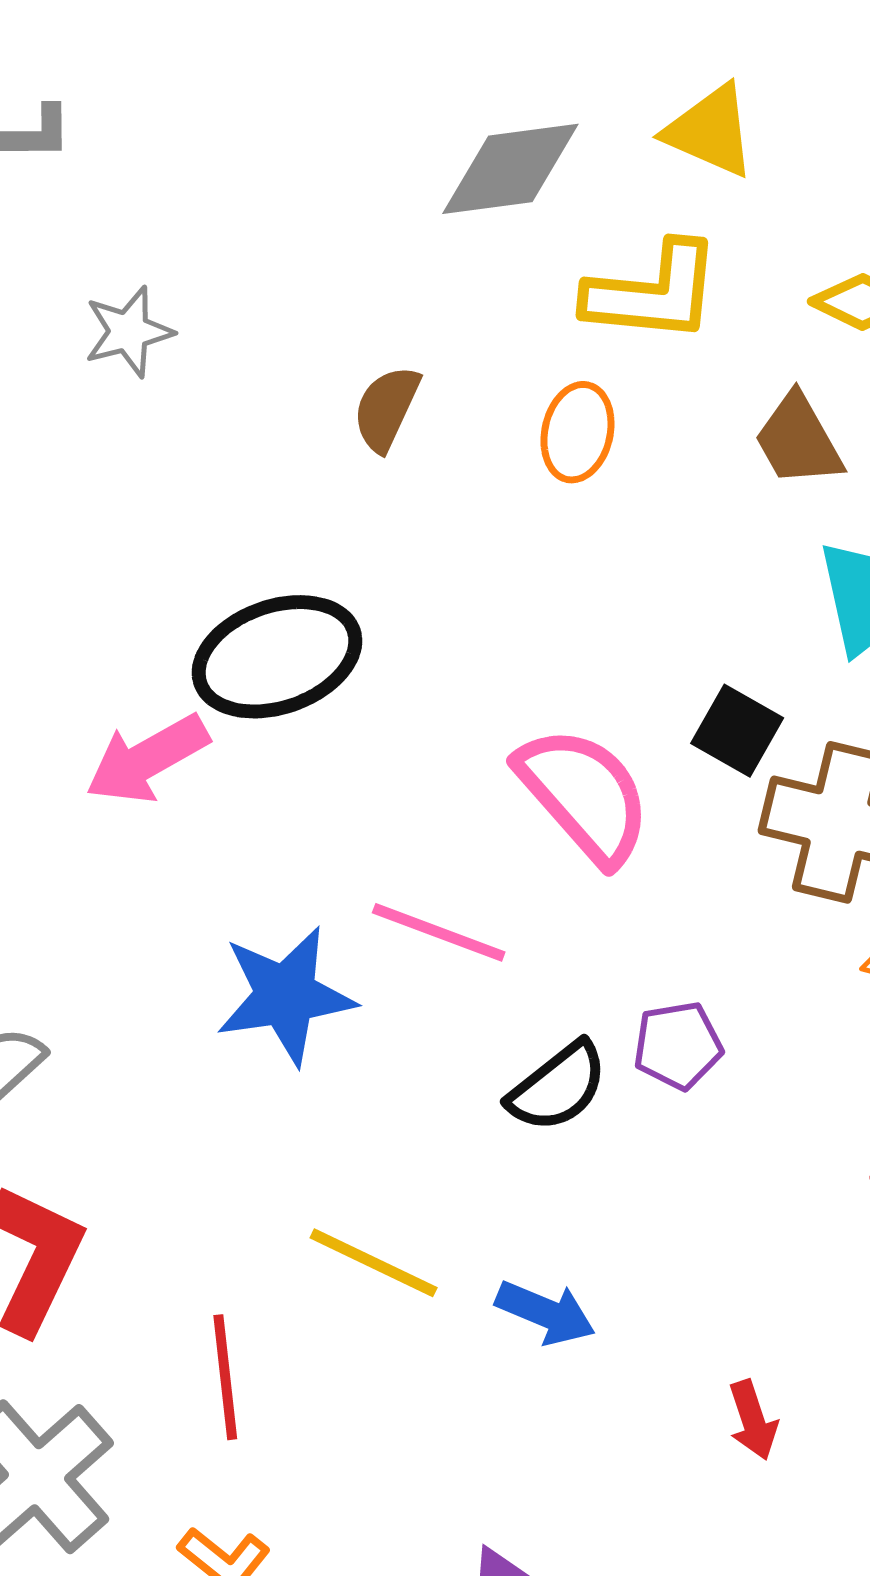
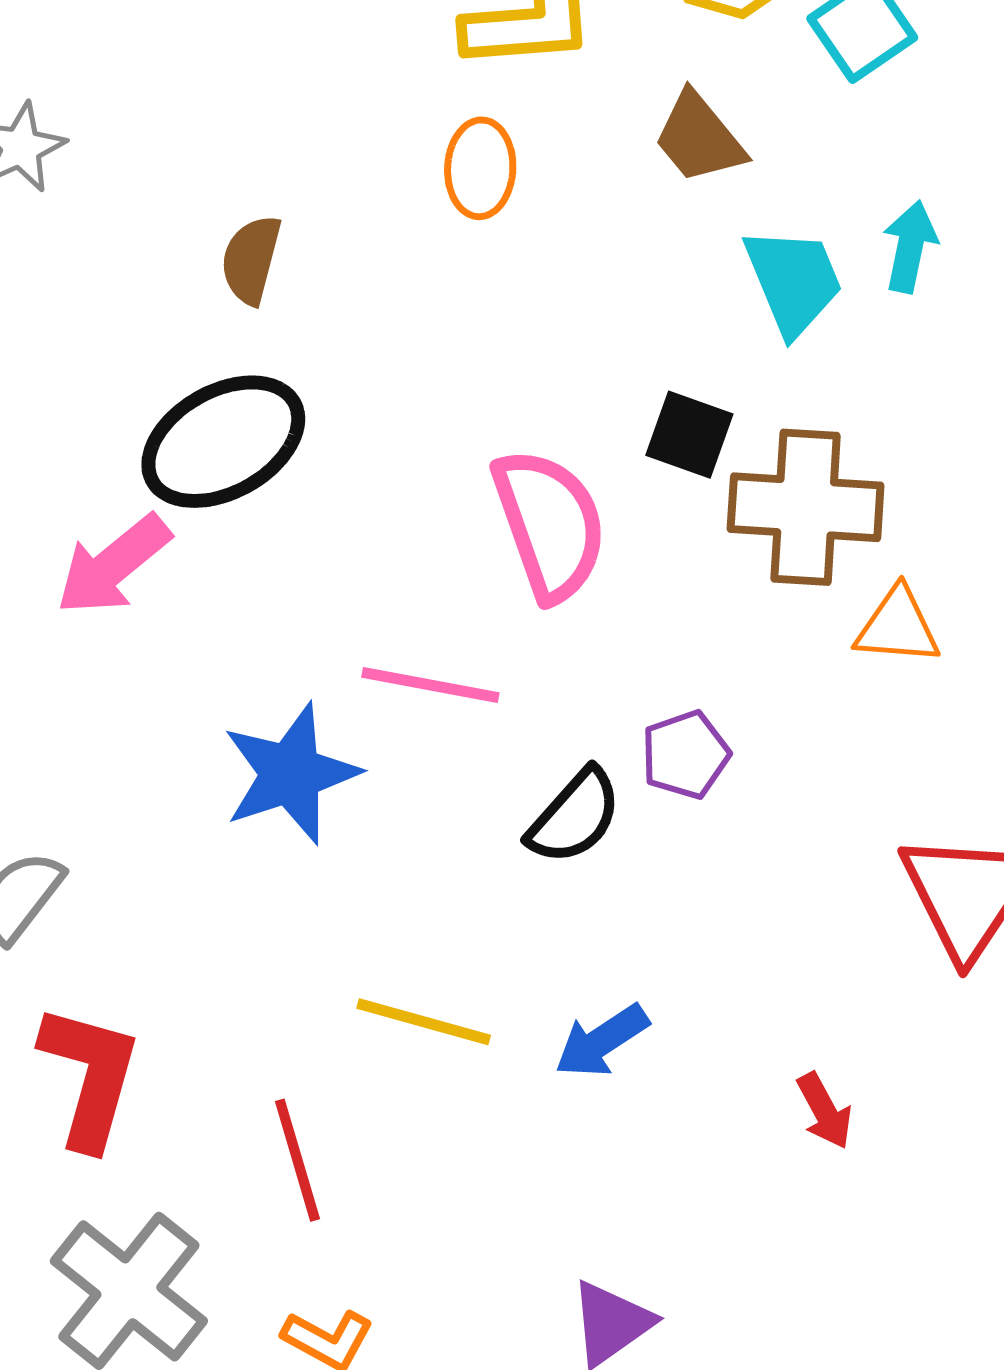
brown semicircle: (386, 408) -> (251, 260), moved
pink semicircle: (584, 795) -> (550, 524), turned 32
blue arrow: (546, 1313) -> (602, 1041), turned 134

